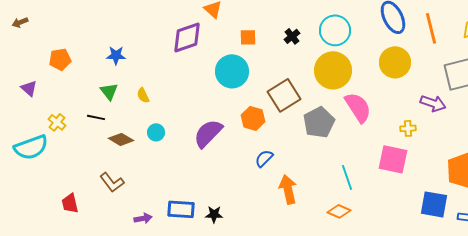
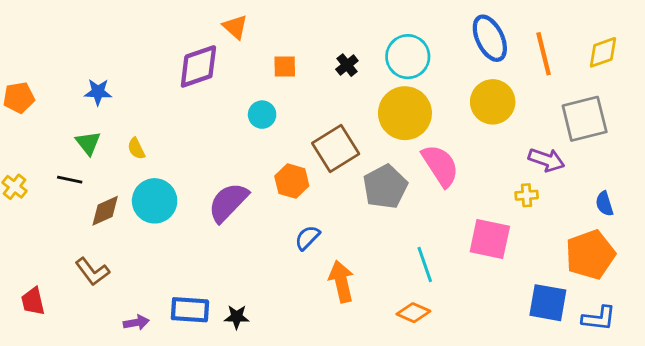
cyan circle: (232, 71) -> (262, 115), size x0.6
yellow cross: (408, 128) -> (527, 195), moved
cyan circle: (156, 132) -> (155, 201), size x1.8
brown diamond: (121, 139) -> (105, 211), turned -55

